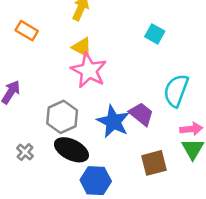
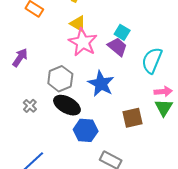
cyan square: (155, 34) -> (122, 32), moved
purple trapezoid: (141, 114) -> (117, 47), moved

